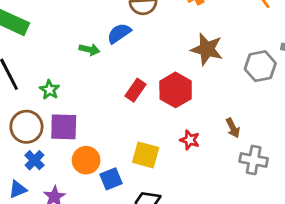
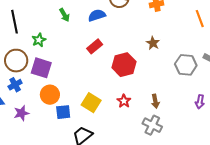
brown star: (207, 49) -> (153, 43), size x0.6
green arrow: (89, 50) -> (64, 15), moved, turned 32
red rectangle: (135, 90) -> (95, 46), moved
gray cross: (254, 160) -> (152, 125), moved

